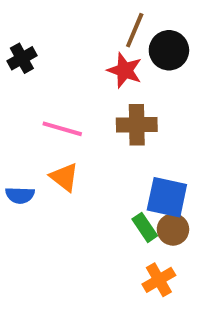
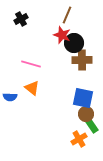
black circle: (169, 50) -> (74, 43), moved
black cross: (22, 58) -> (21, 19), moved
brown cross: (137, 125) -> (82, 60), moved
green rectangle: (145, 227) -> (92, 126), moved

